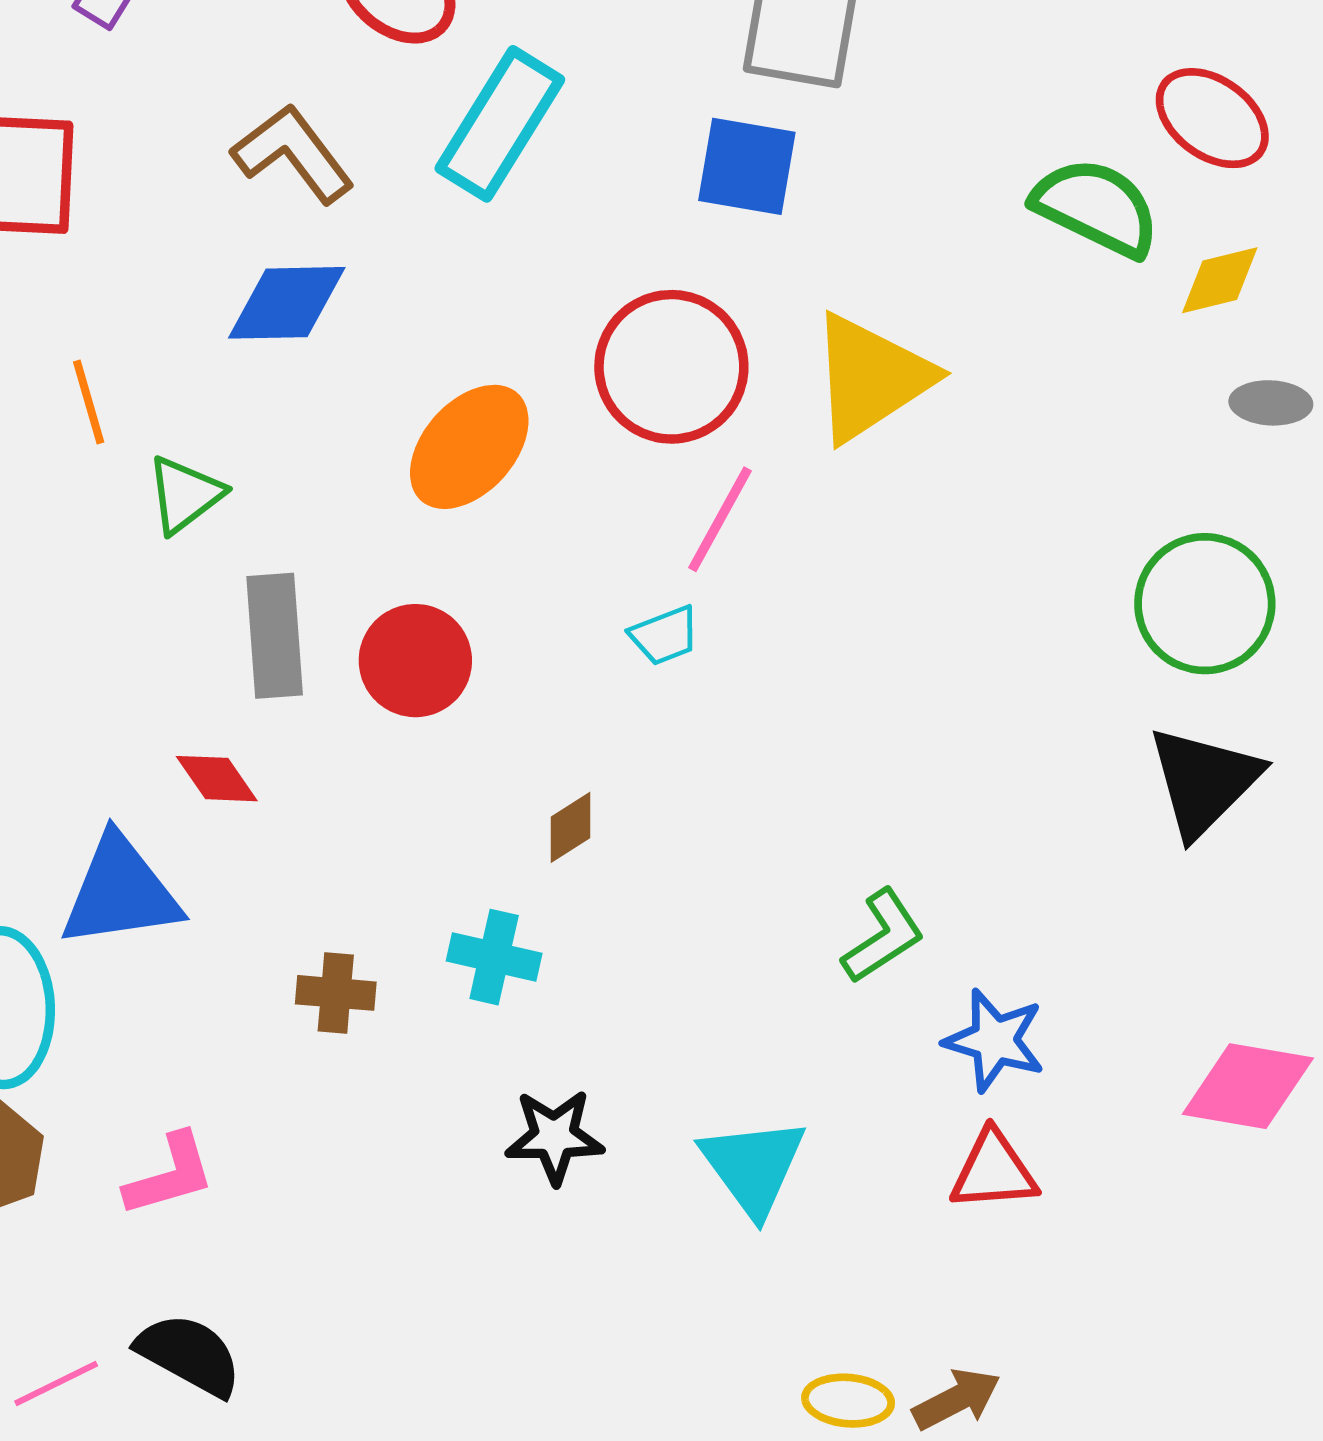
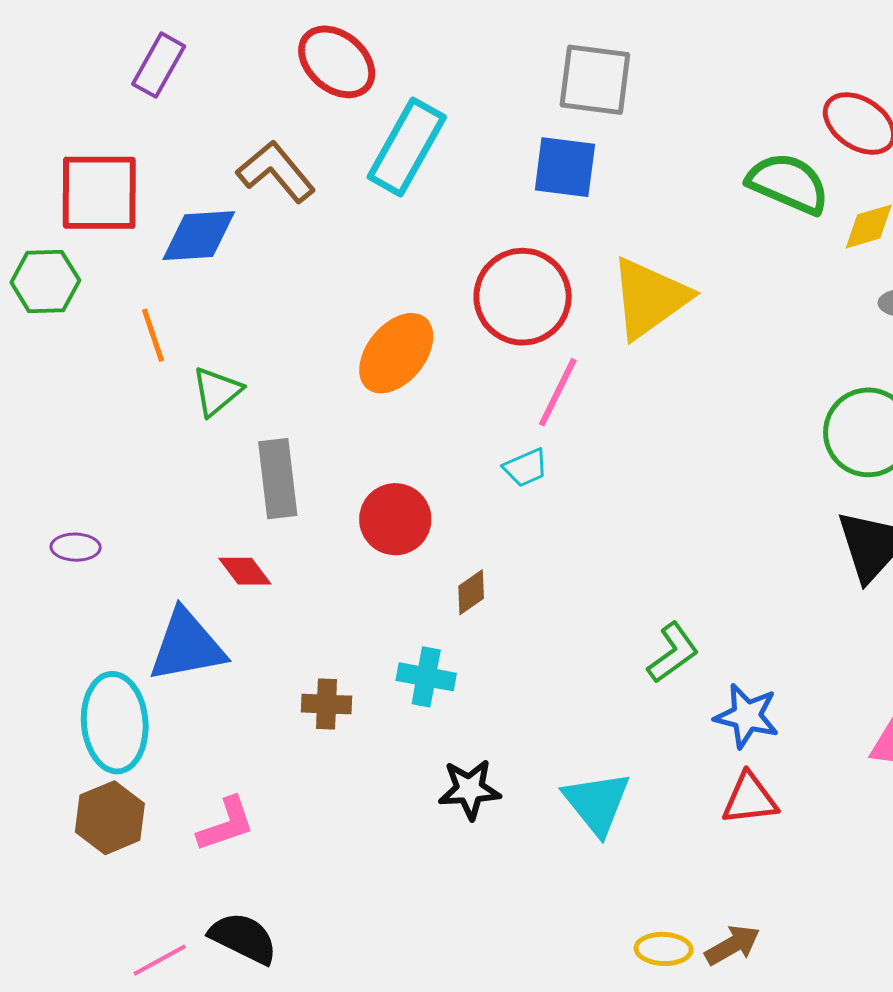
blue diamond: (287, 303) -> (199, 236), moved
red circle: (415, 661) -> (395, 519), moved

